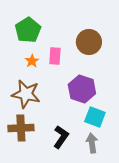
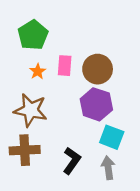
brown circle: (89, 42) -> (98, 69), moved

